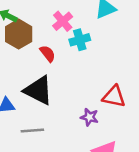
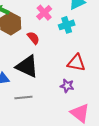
cyan cross: (80, 40) -> (67, 25), moved
red triangle: (114, 97) -> (76, 63), moved

